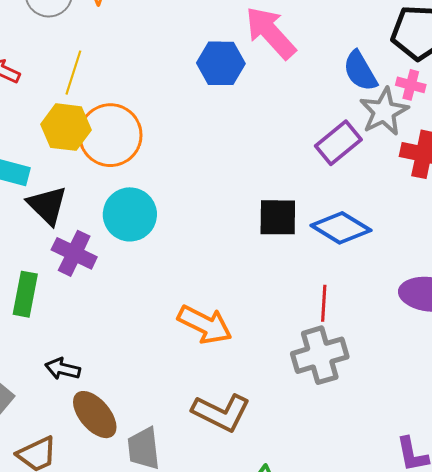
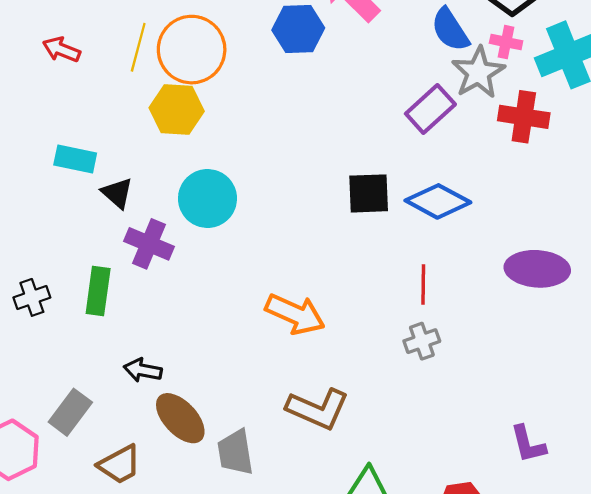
yellow hexagon: (66, 127) -> (177, 110), moved
orange circle: (110, 135) -> (192, 50), moved
black triangle: (47, 205) -> (117, 193), size x0.7
gray cross: (320, 355) -> (422, 341), size x0.6

